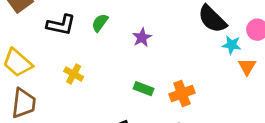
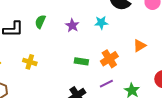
cyan star: (232, 45) -> (101, 23), moved
orange triangle: (247, 66) -> (140, 46), moved, turned 40

